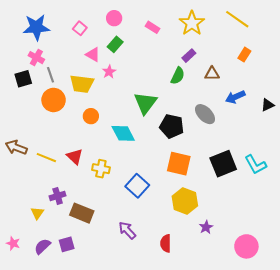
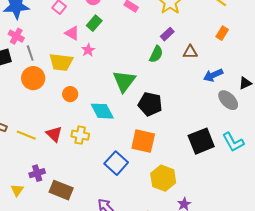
gray ellipse: (205, 114) -> (228, 100), moved
orange square: (179, 164) -> (143, 141), moved
yellow cross: (101, 169) -> (80, 135), moved

